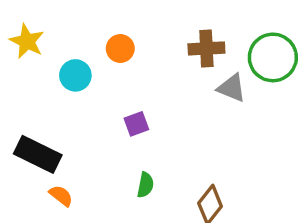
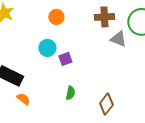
cyan circle: (75, 75) -> (47, 48), moved

